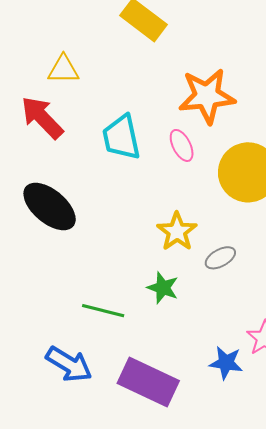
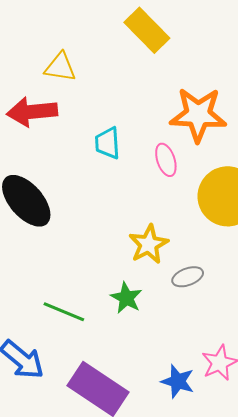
red arrow: (42, 118) -> (32, 112), turned -60
cyan trapezoid: (121, 137) -> (108, 143), size x0.7

